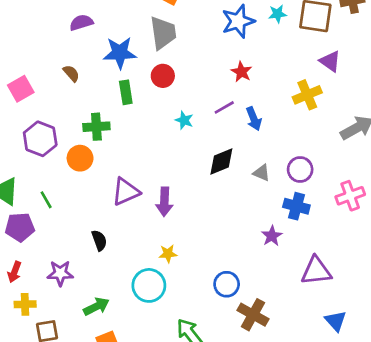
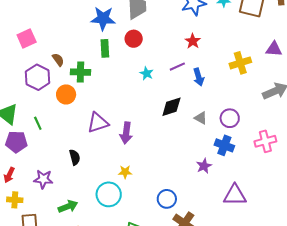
purple triangle: (330, 61) -> (274, 49), moved, turned -36
brown semicircle: (71, 73) -> (58, 60), moved

